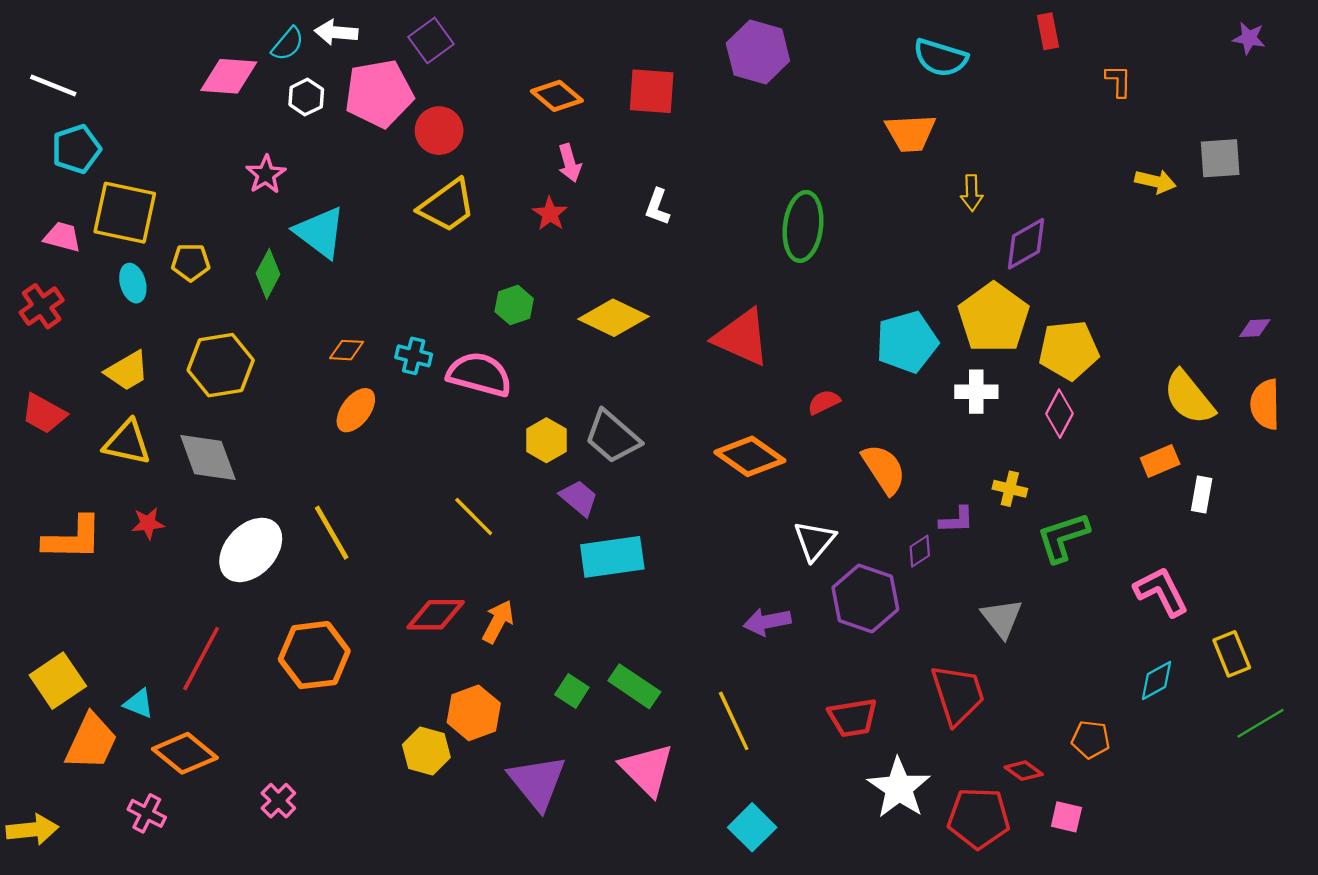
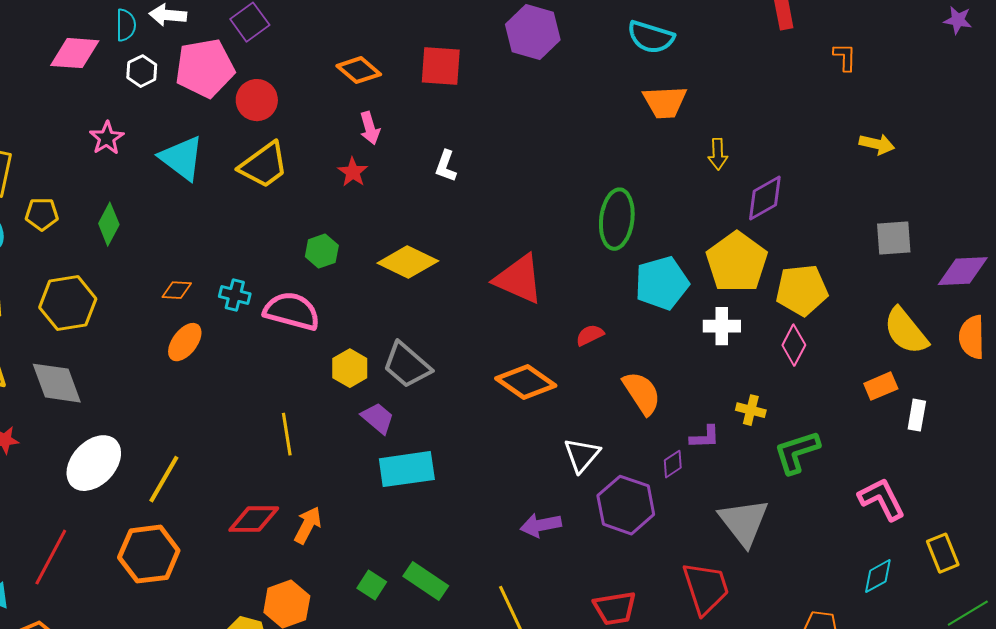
cyan semicircle: (288, 44) -> (126, 25), turned -40
cyan semicircle: (940, 58) -> (651, 37), moved
gray square: (1220, 158) -> (894, 238), moved
green ellipse: (803, 226) -> (617, 219), moved
cyan triangle: (320, 232) -> (182, 158), moved
purple diamond: (1255, 328) -> (963, 271), size x1.8
yellow line: (474, 516) -> (287, 434), turned 36
yellow line: (332, 533) -> (164, 479), moved, turned 60
gray triangle: (1002, 618) -> (744, 522), size x1.4

